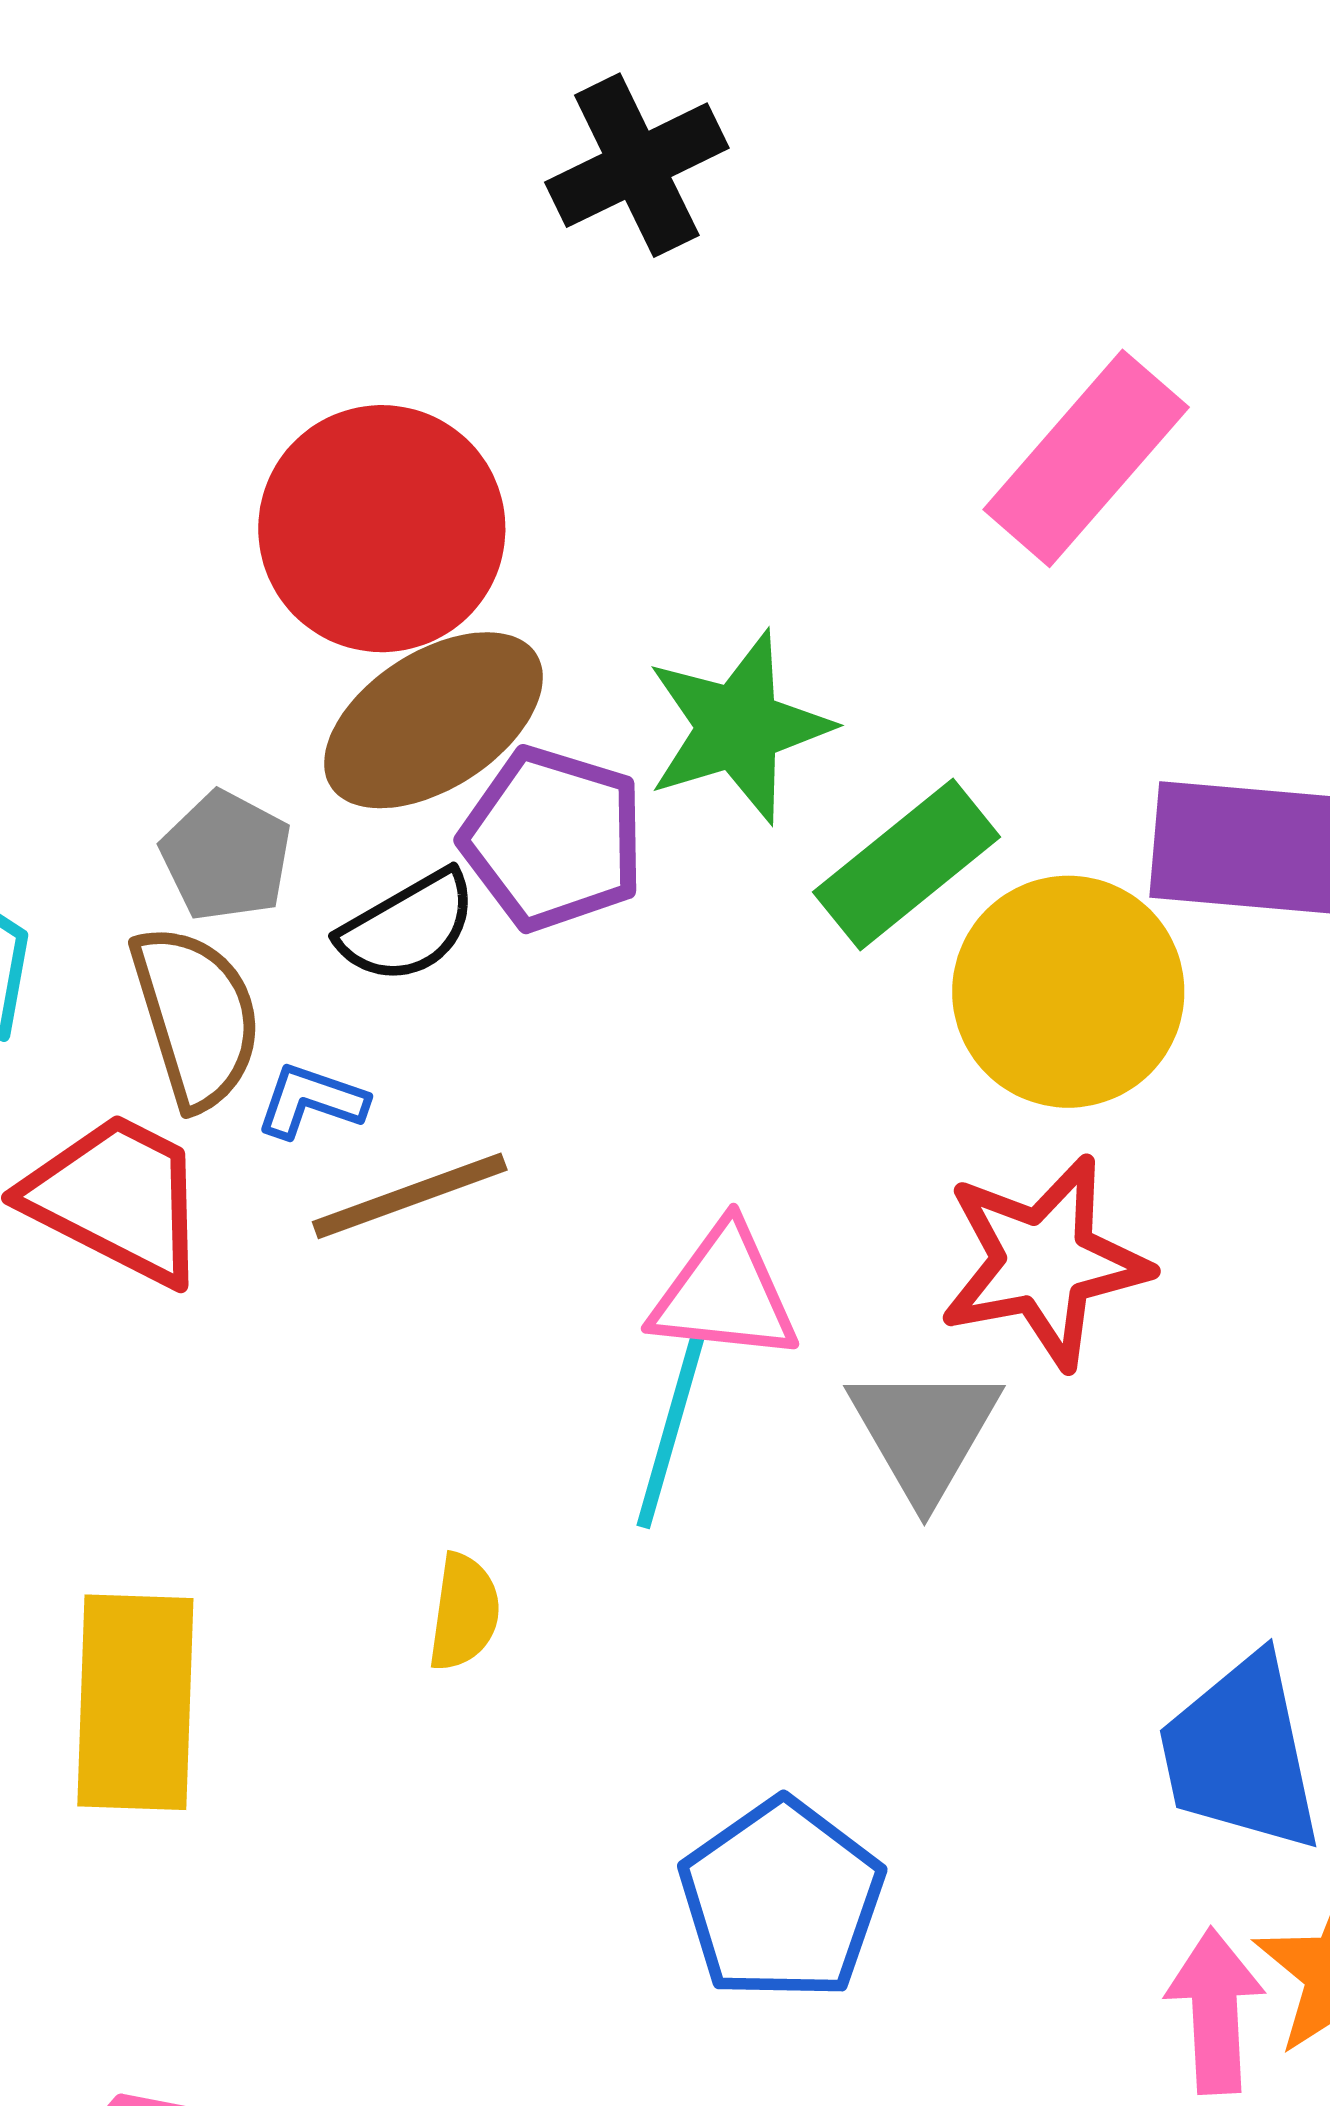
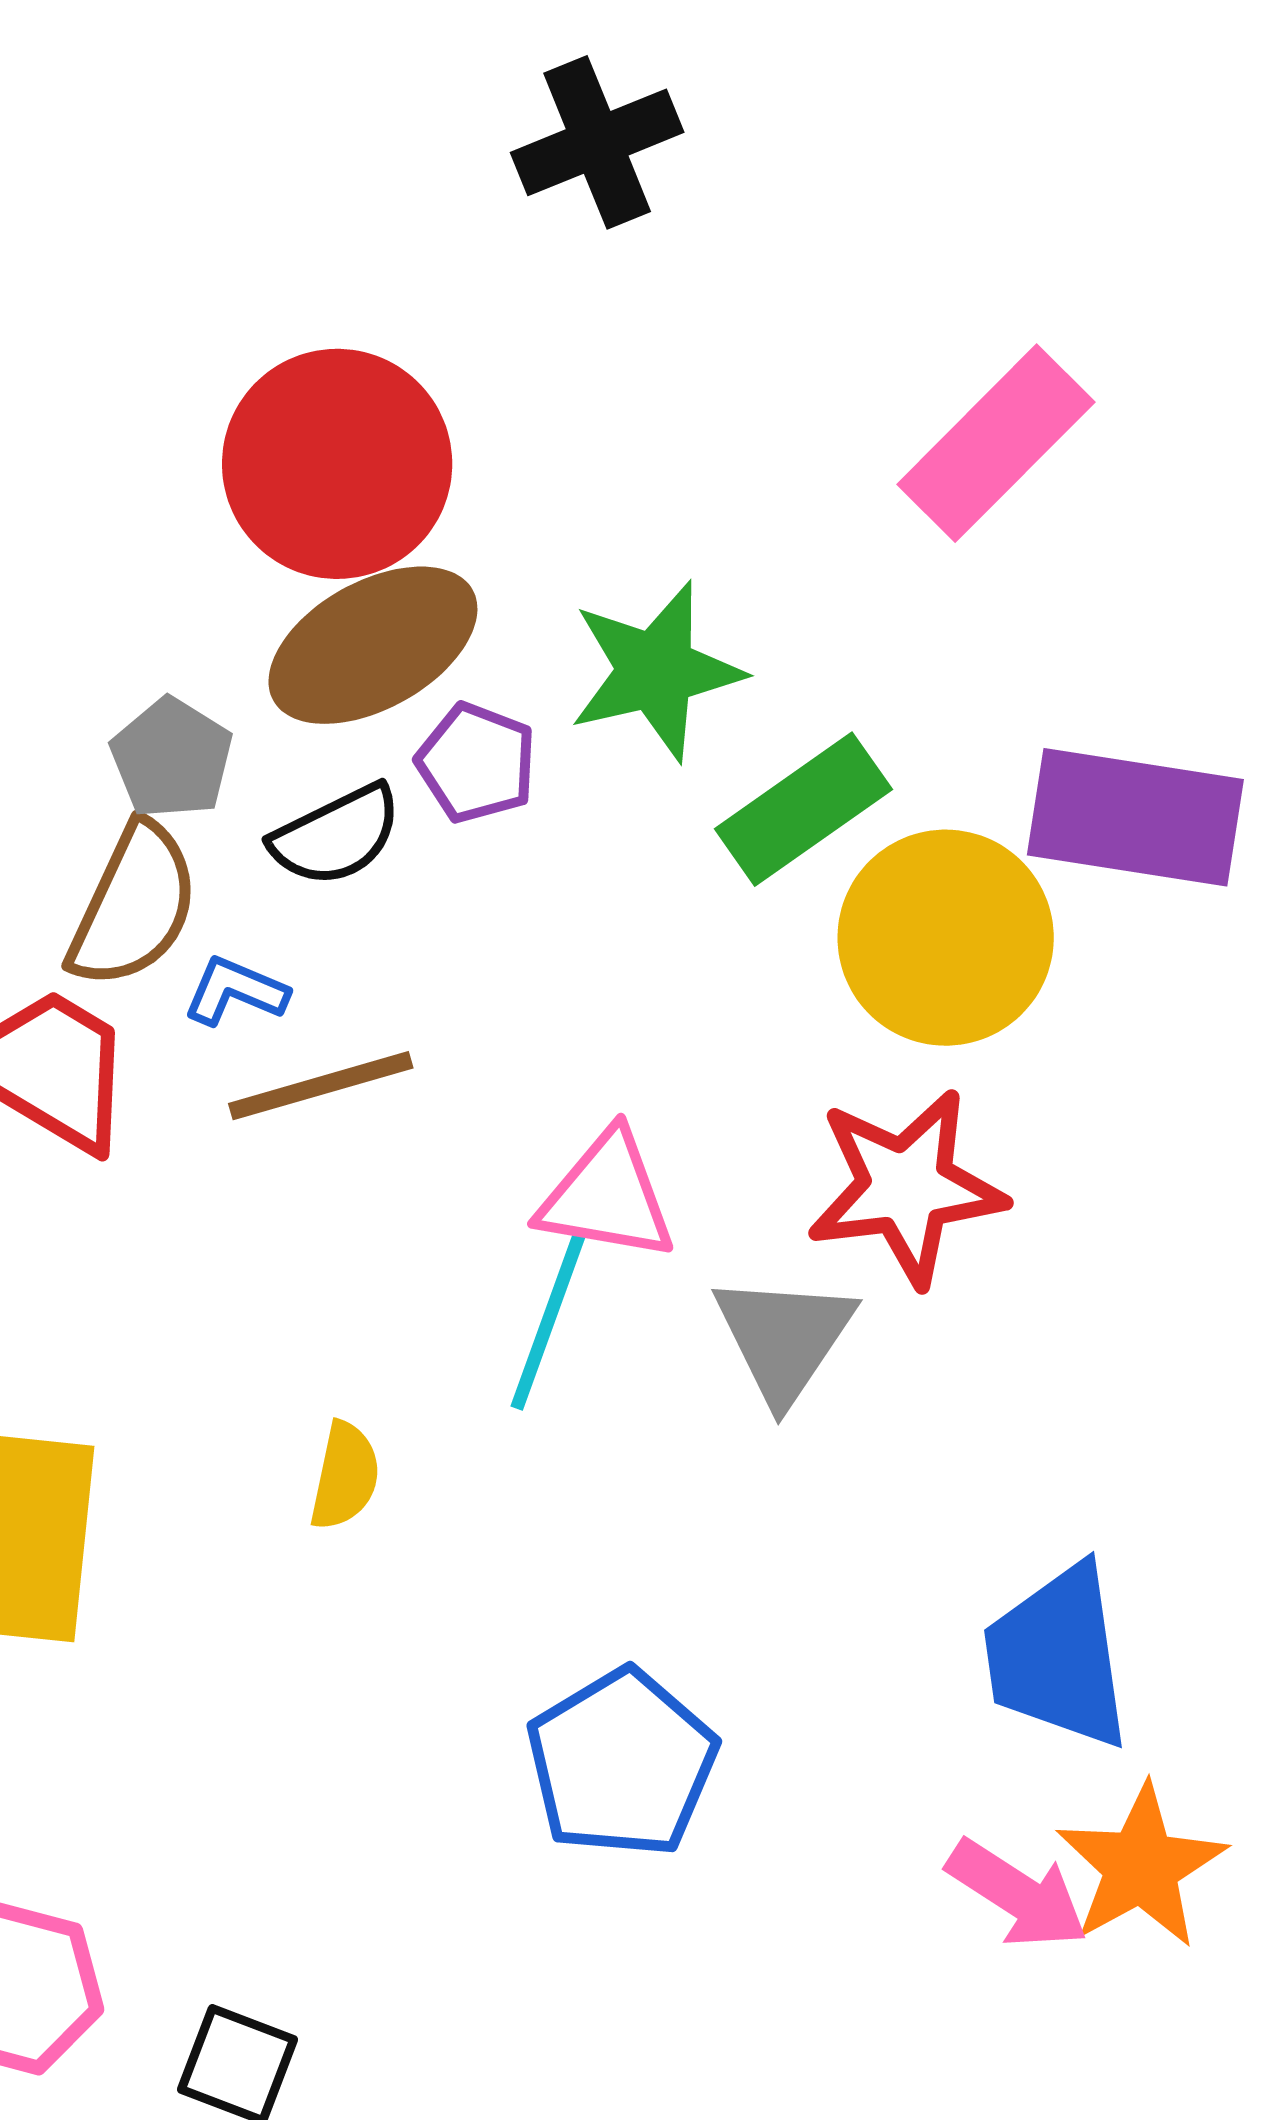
purple pentagon: (553, 839) -> (476, 763), size x0.7
brown semicircle: (196, 1017) -> (134, 906), turned 38
pink arrow: (1215, 2011) -> (1017, 1894), turned 122

